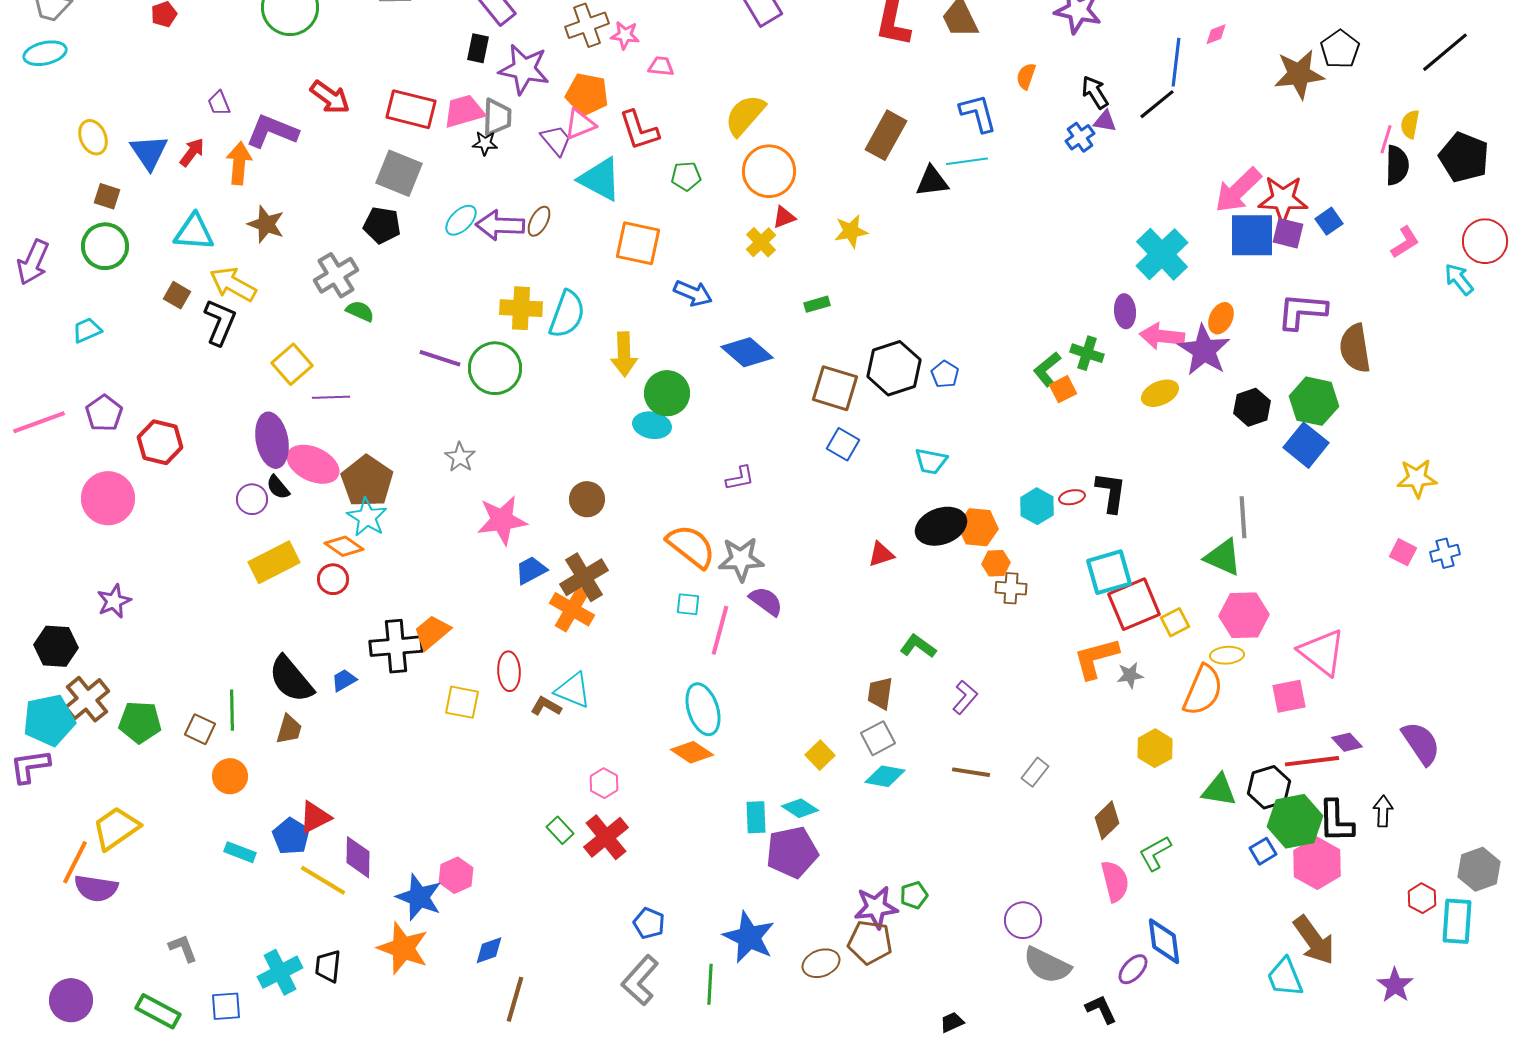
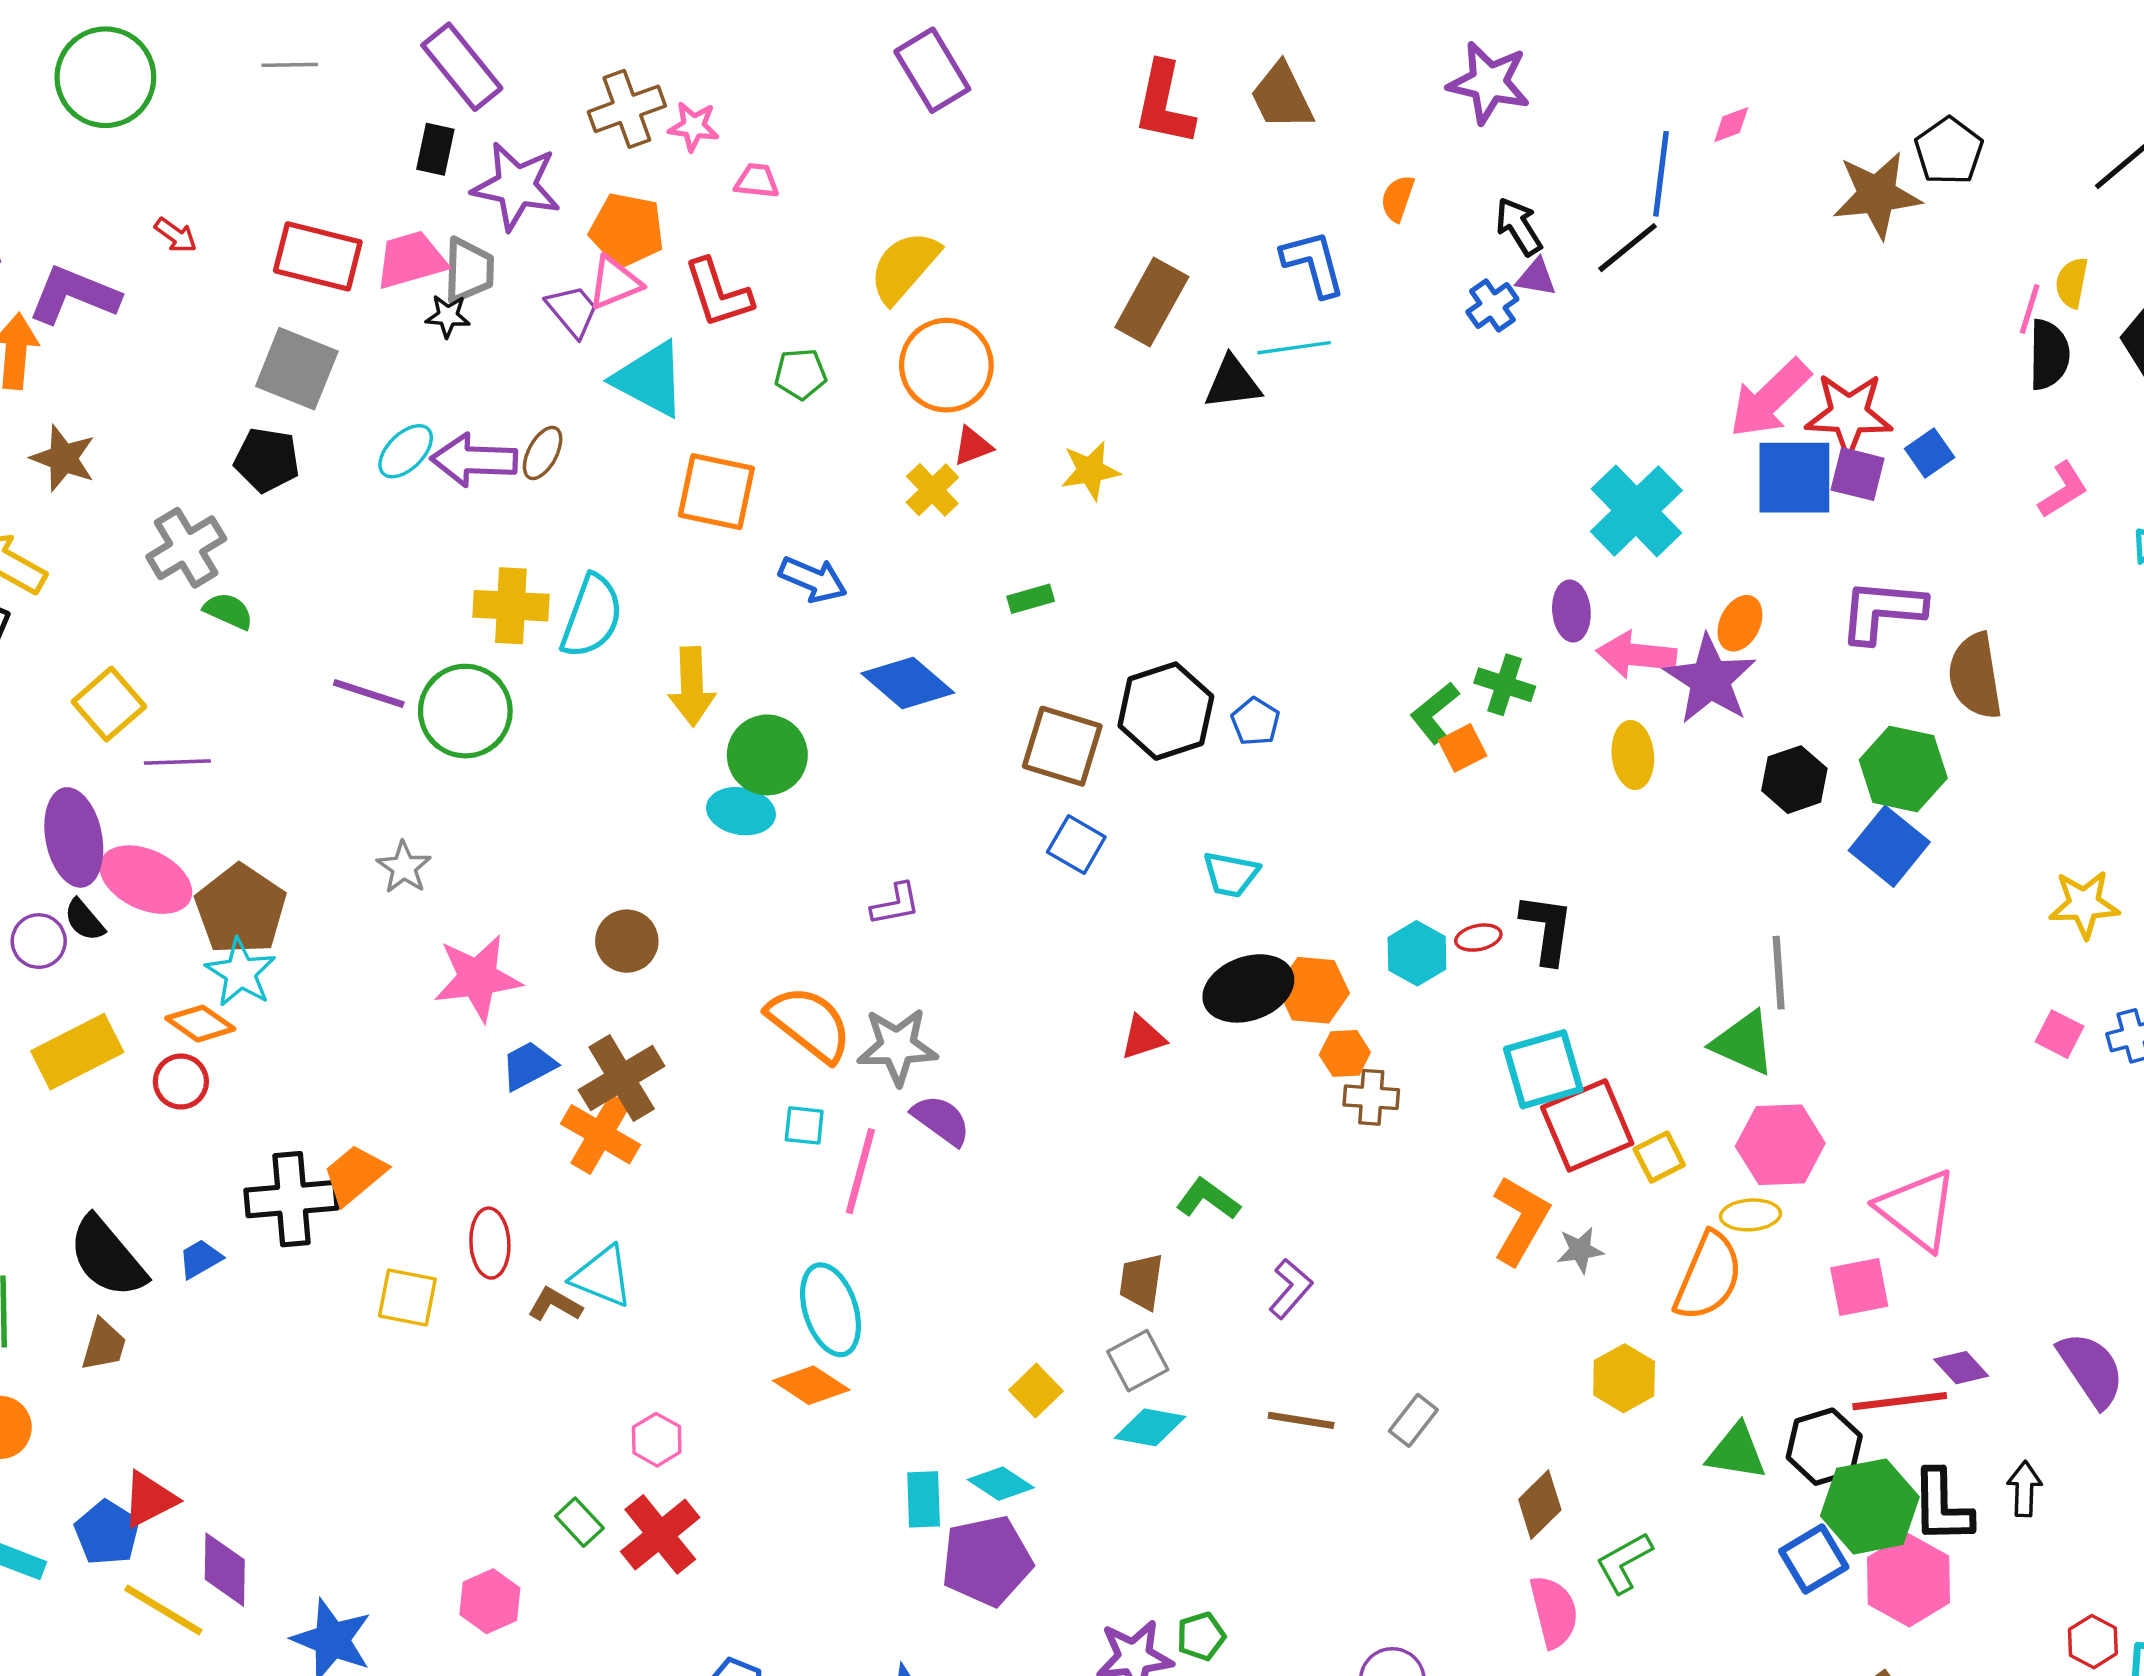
red arrow: (330, 97) -> (176, 235), size x0.6
yellow ellipse: (1160, 393) -> (1633, 755), turned -72
orange L-shape: (1096, 658) -> (1520, 1220), turned 135
blue square: (1263, 851) -> (1814, 1559), size x1.4
pink hexagon: (456, 875) -> (490, 1601), moved

